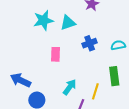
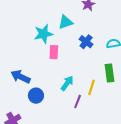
cyan star: (43, 20) -> (43, 34), moved
blue cross: (90, 43) -> (86, 42), turned -32

